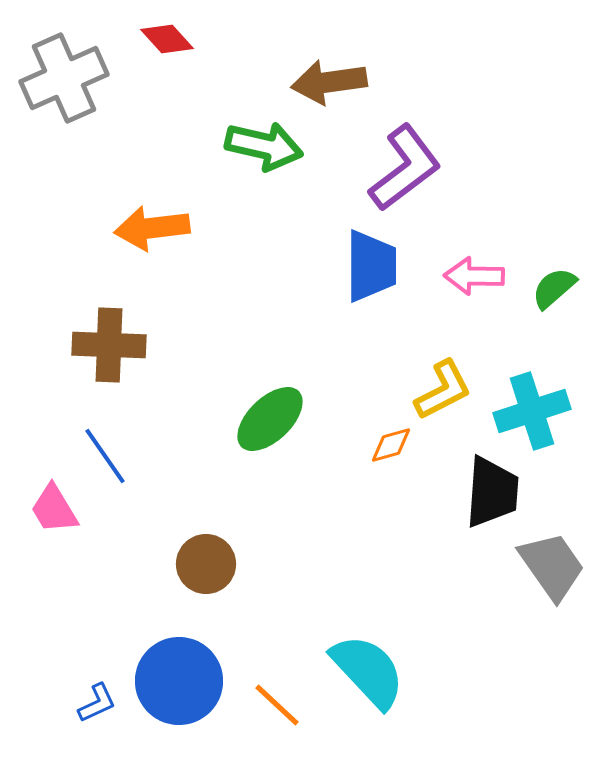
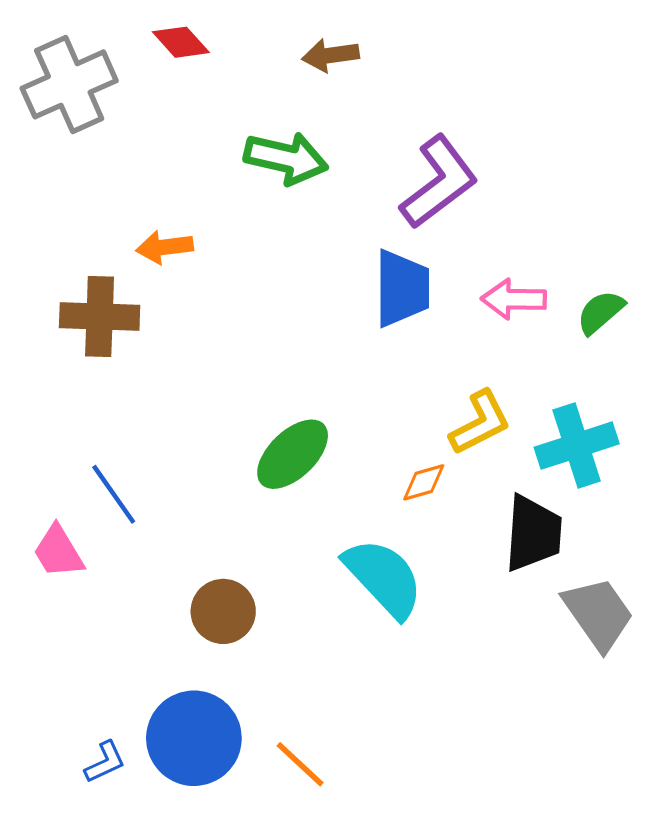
brown arrow: (329, 82) -> (331, 55), moved, size x0.7
orange arrow: (152, 228) -> (165, 247), size x0.7
brown cross: (109, 345) -> (100, 317), moved
cyan semicircle: (368, 671) -> (384, 578), moved

